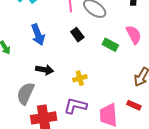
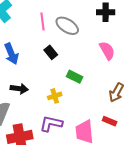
green rectangle: (110, 45) -> (75, 77), moved

